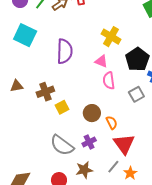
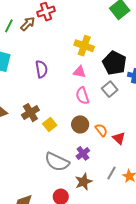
purple semicircle: (65, 51) -> (41, 69), size x0.7
pink semicircle: (109, 81) -> (82, 96), moved
gray square: (136, 94) -> (110, 89), moved
red triangle: (124, 144) -> (119, 138), moved, size x0.6

